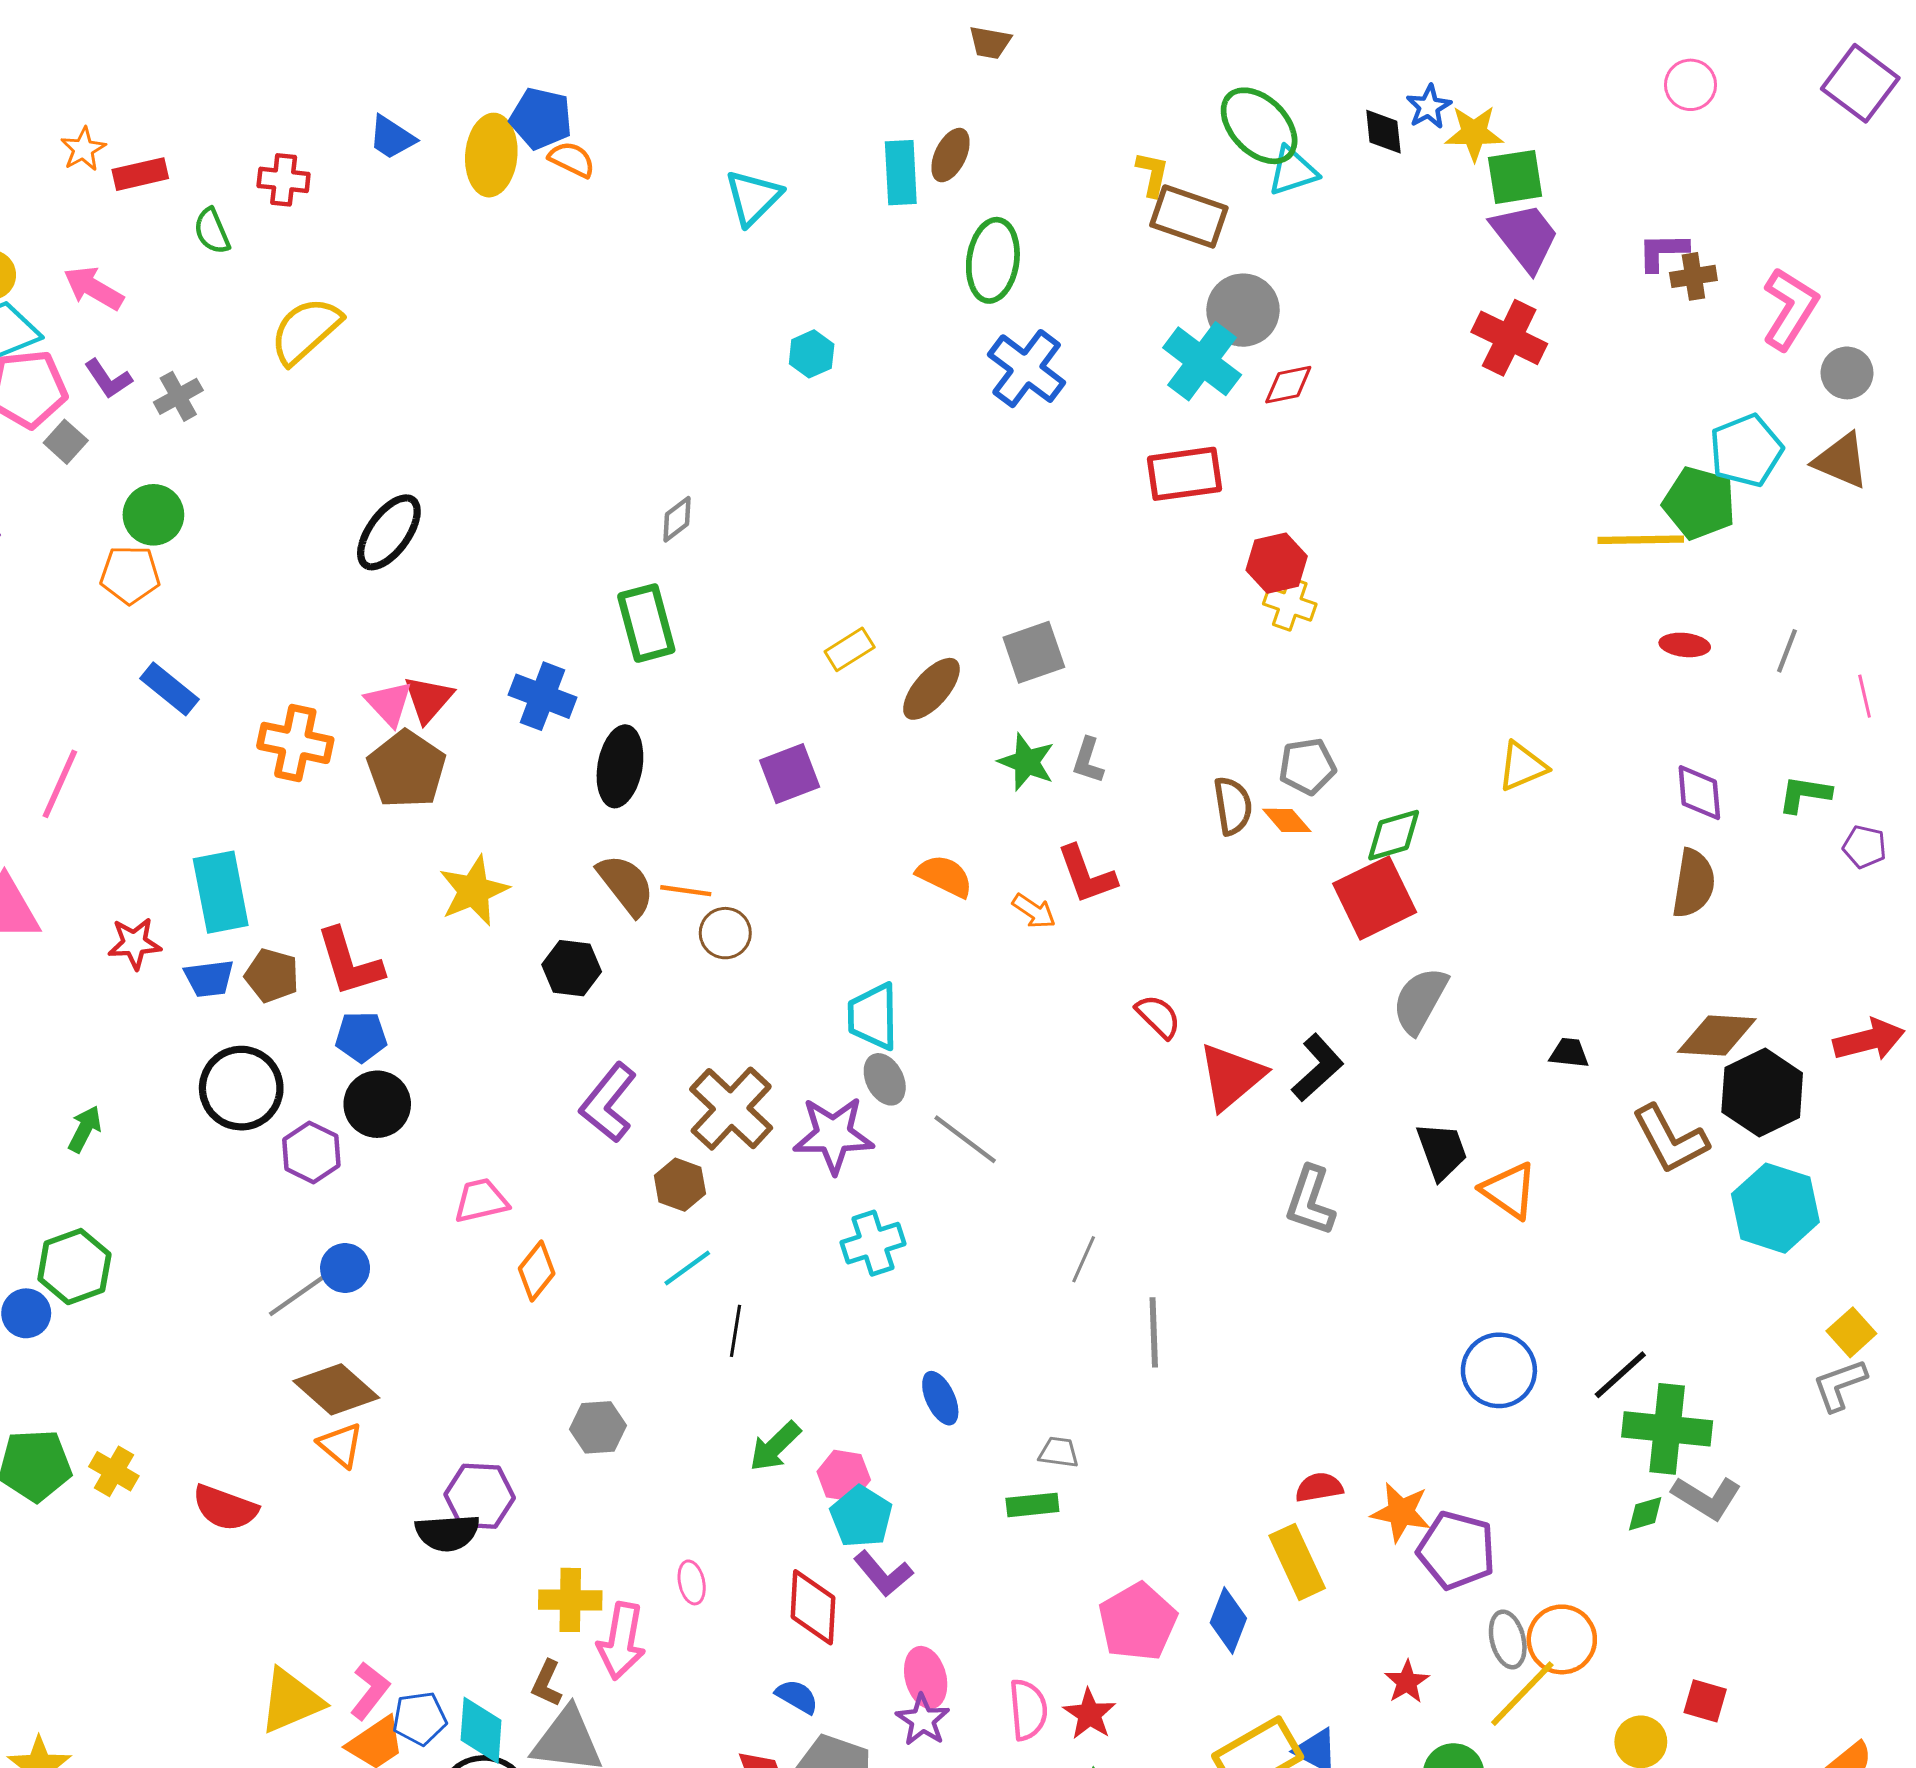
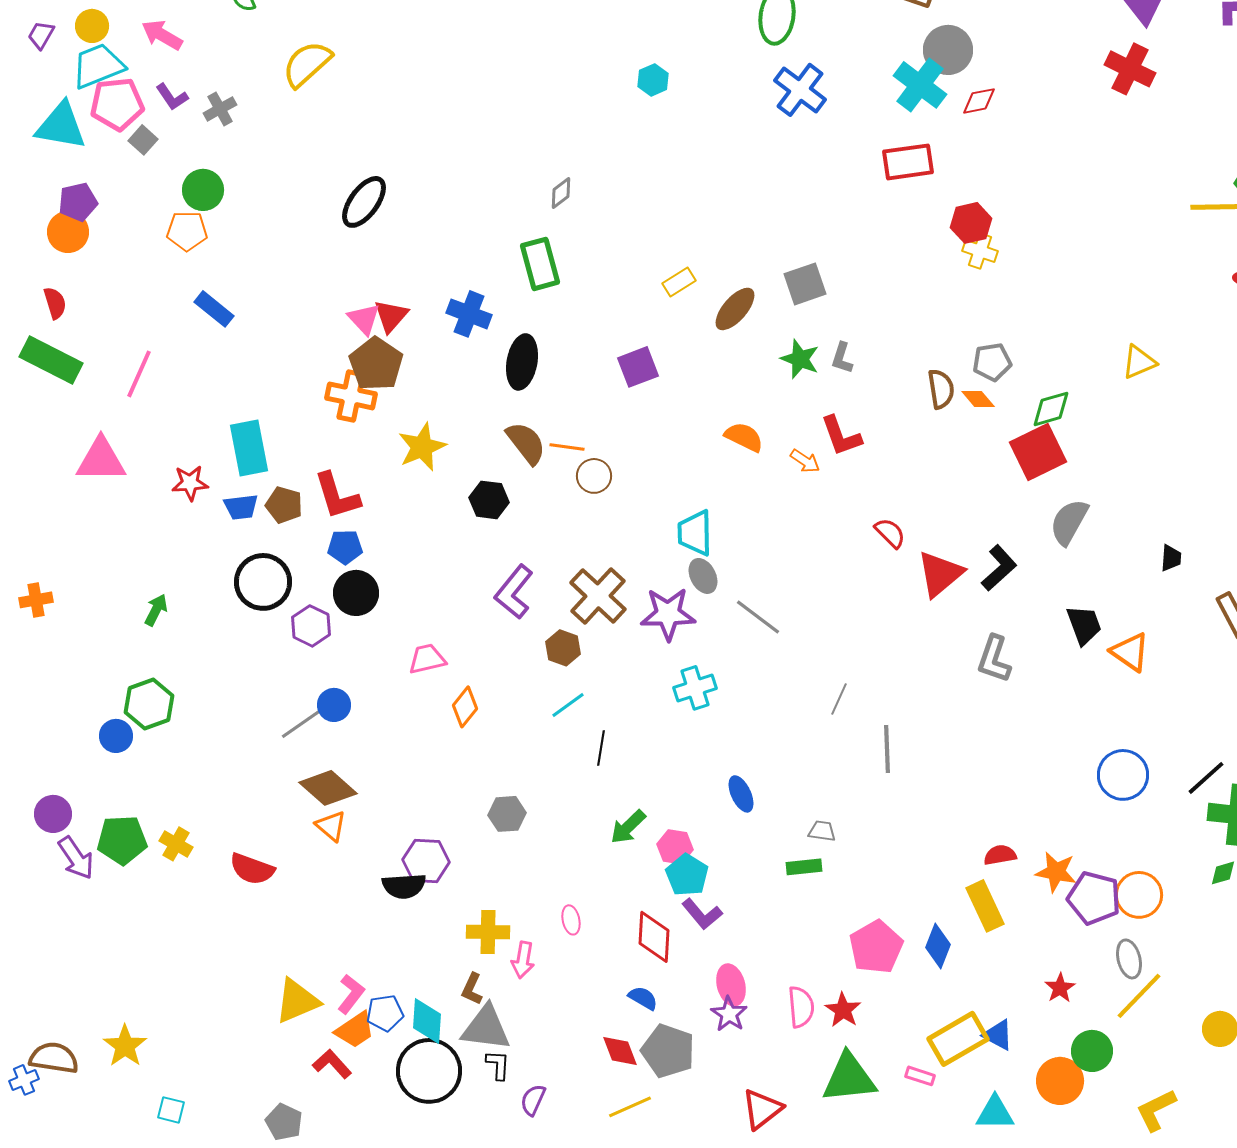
orange cross: (295, 743) -> (351, 396), moved
black trapezoid: (1569, 1053) -> (1171, 558), turned 88
orange circle: (1562, 1639) -> (1139, 895), moved
pink arrow: (621, 1641) -> (523, 960), size x0.7

